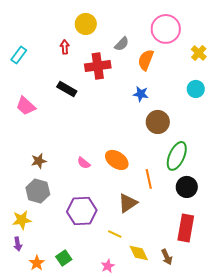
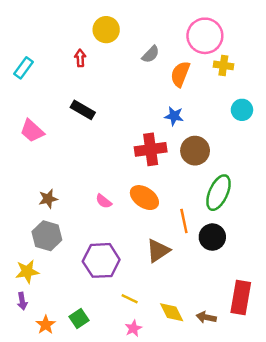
yellow cross: (199, 53) -> (223, 65), moved, turned -35
red cross: (98, 66) -> (151, 149), moved
black circle: (187, 187) -> (212, 237), moved
red rectangle: (186, 228) -> (241, 298), moved
yellow line: (115, 234) -> (130, 299), moved
brown arrow: (167, 257) -> (206, 317), turned 126

